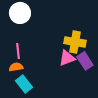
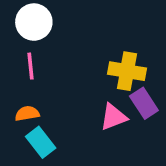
pink line: (18, 51) -> (30, 66), moved
pink triangle: (67, 58) -> (113, 117), moved

